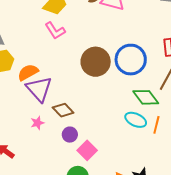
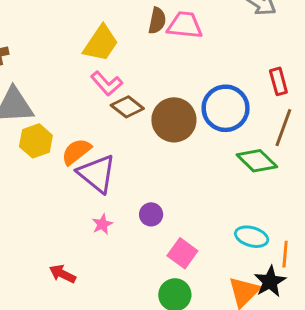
brown diamond: (63, 110) -> (127, 107), moved
cyan ellipse: (136, 120) -> (252, 237), moved
orange line: (156, 125) -> (285, 254), moved
purple circle: (70, 135) -> (151, 214), moved

